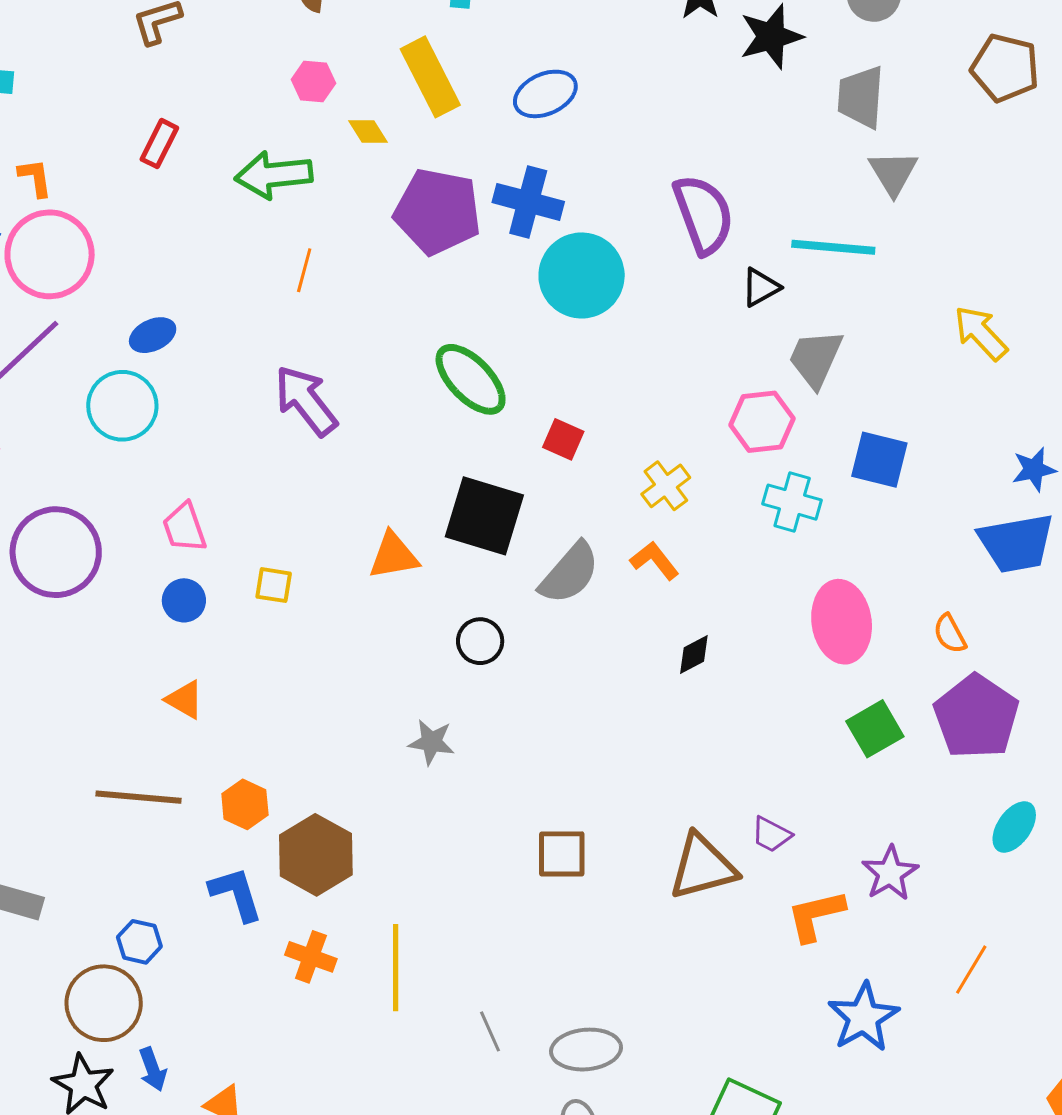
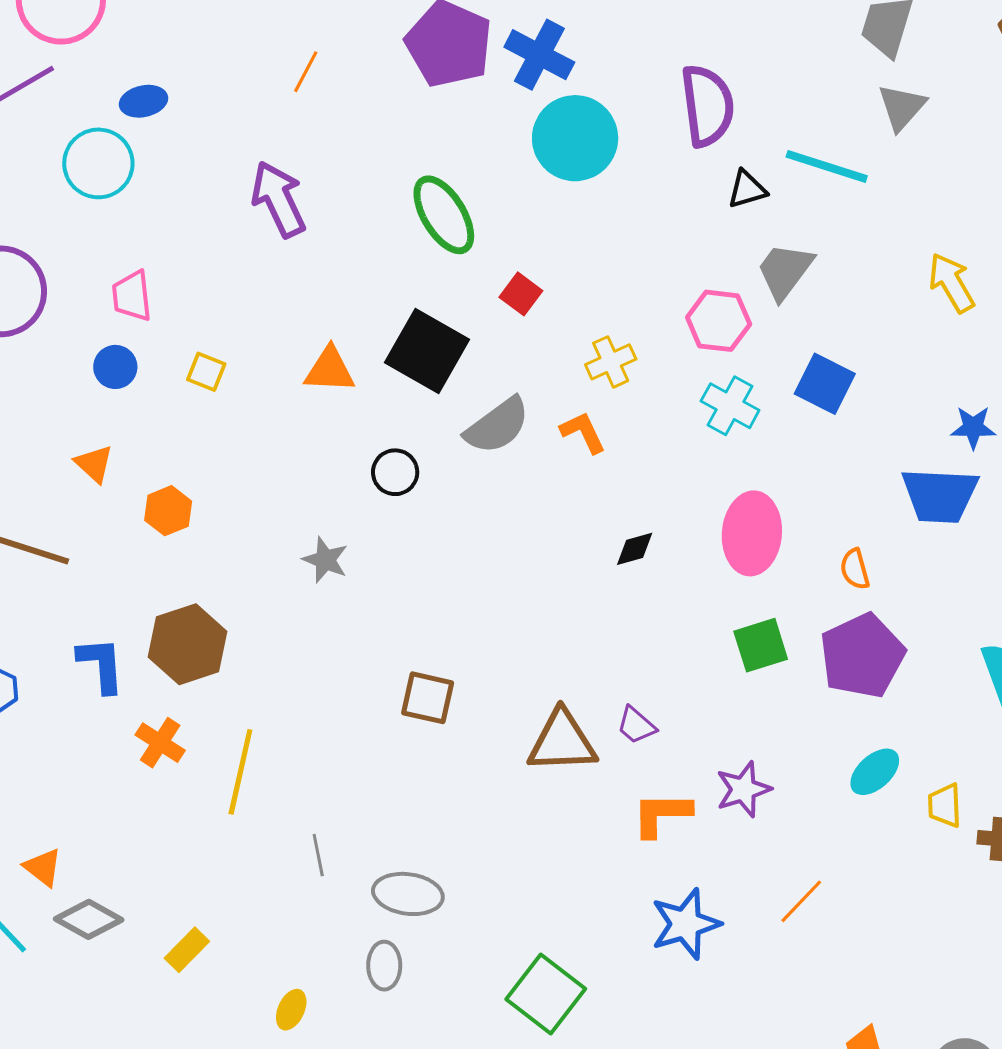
black diamond: (694, 654) -> (635, 549), moved
orange hexagon: (245, 804) -> (168, 511), moved

